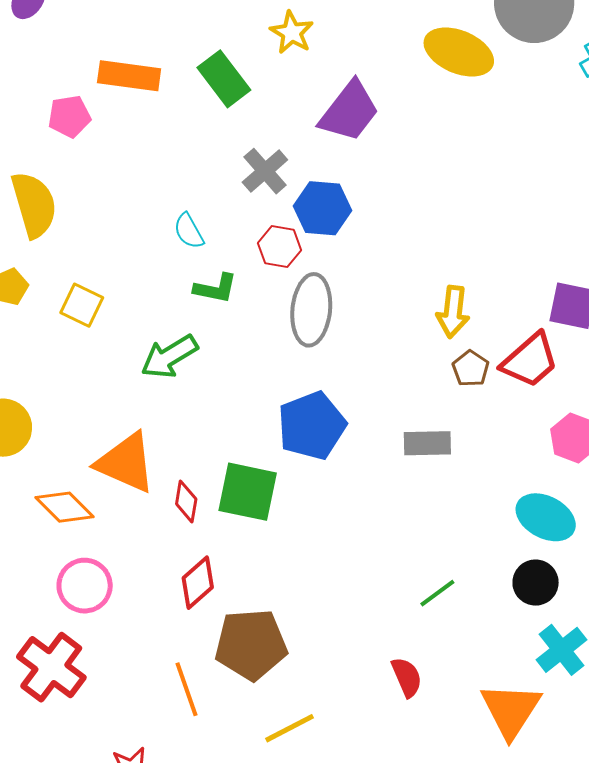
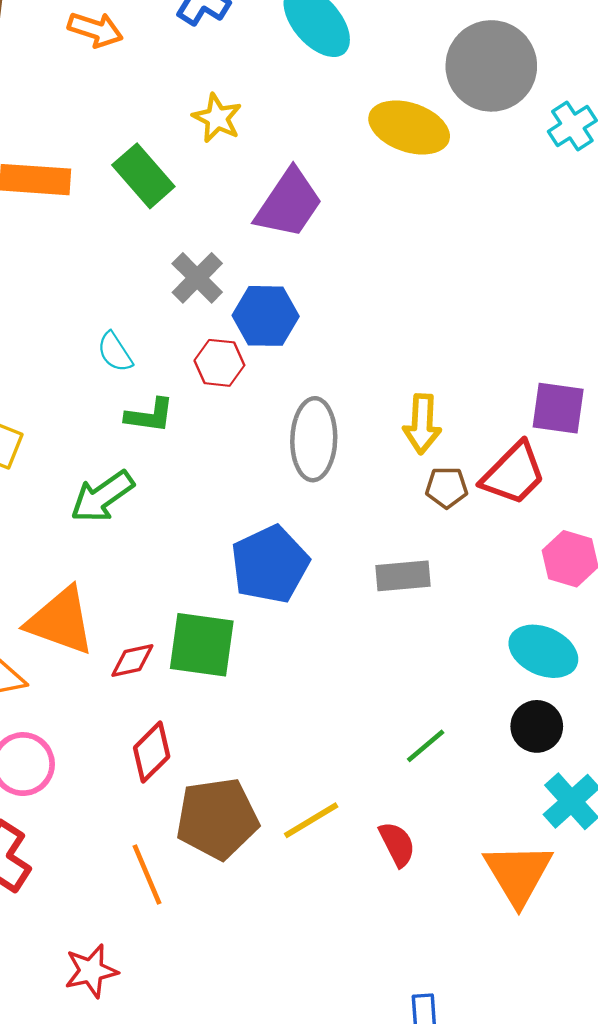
gray ellipse: (311, 310) -> (314, 439), moved
brown pentagon: (471, 369) -> (447, 487), turned -30
red diamond: (186, 501) -> (132, 660), turned 72
yellow line: (289, 728) -> (311, 820), moved

